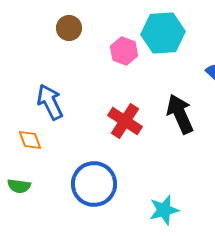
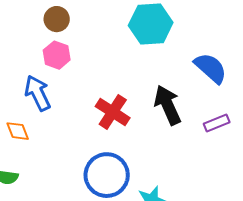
pink hexagon: (124, 51) -> (57, 55), moved
blue circle: (94, 184) -> (107, 175), moved

